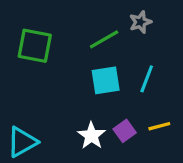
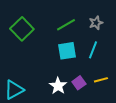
gray star: (140, 22) -> (96, 23), moved
green square: (35, 46) -> (22, 29), turned 35

